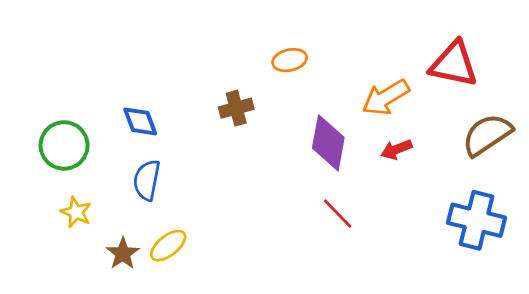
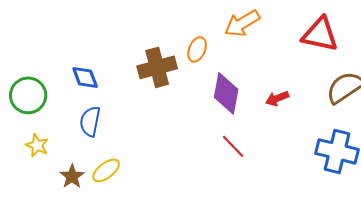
orange ellipse: (290, 60) -> (197, 49), moved, turned -55
orange arrow: (386, 97) -> (242, 23), moved
brown cross: (236, 108) -> (157, 67), size x1.5

